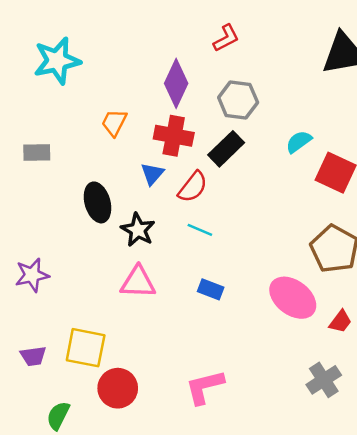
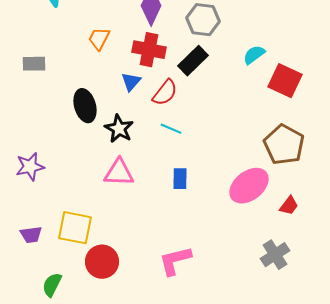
blue rectangle: (211, 289) -> (180, 179), turned 70
pink ellipse: (293, 298) -> (249, 186), turned -75

